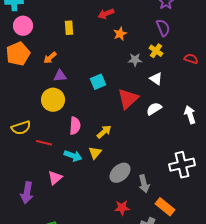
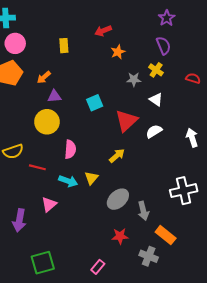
yellow arrow: (104, 132) -> (117, 156), moved

